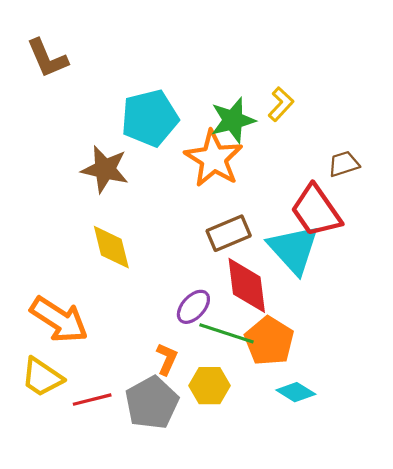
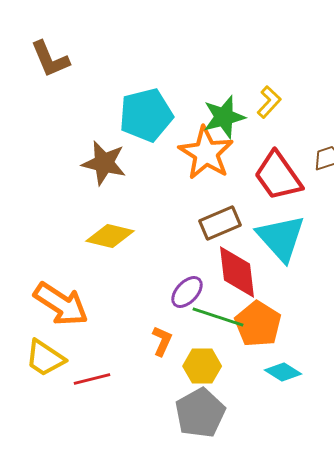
red trapezoid: (316, 211) -> (278, 176), moved
yellow diamond: (111, 247) -> (110, 236), turned -63
gray pentagon: (152, 403) -> (200, 413), moved

